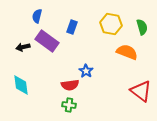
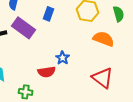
red triangle: (141, 91) -> (103, 78), moved
green cross: (69, 105) -> (26, 92), moved

